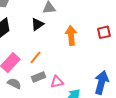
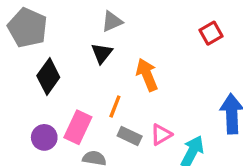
orange arrow: (71, 35) -> (147, 75), moved
gray rectangle: (39, 77) -> (130, 136), turned 64

